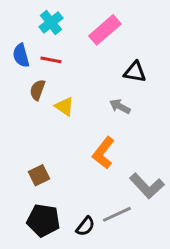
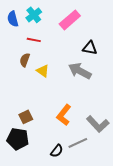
blue semicircle: (21, 55) -> (13, 19), moved
gray arrow: (120, 106) -> (80, 71), size x1.6
orange L-shape: (103, 153) -> (64, 115), moved
black pentagon: (43, 220) -> (18, 139), moved

